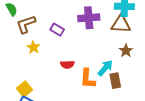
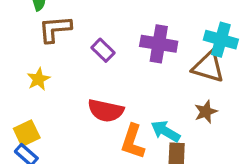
yellow star: (33, 47) -> (38, 79), moved
red semicircle: (67, 64) -> (106, 111), size x1.5
cyan arrow: (105, 68) -> (165, 131), turned -114

